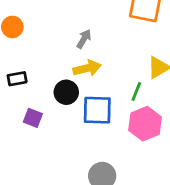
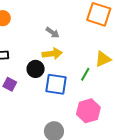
gray arrow: (84, 39) -> (52, 33), turned 88
pink hexagon: (145, 124) -> (88, 111), moved

